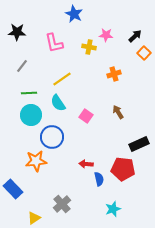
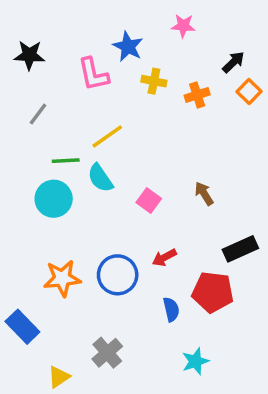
blue star: (74, 14) -> (128, 47), moved
pink star: (106, 35) -> (183, 26), moved
orange cross: (114, 74) -> (197, 95), moved
green line: (29, 93) -> (66, 161), moved
blue circle: (52, 137) -> (118, 275), moved
red arrow: (86, 164) -> (164, 258), moved, turned -32

